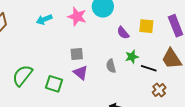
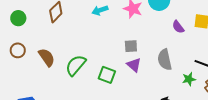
green star: (132, 57) -> (189, 79), moved
gray semicircle: (111, 66) -> (165, 60), size x1.5

